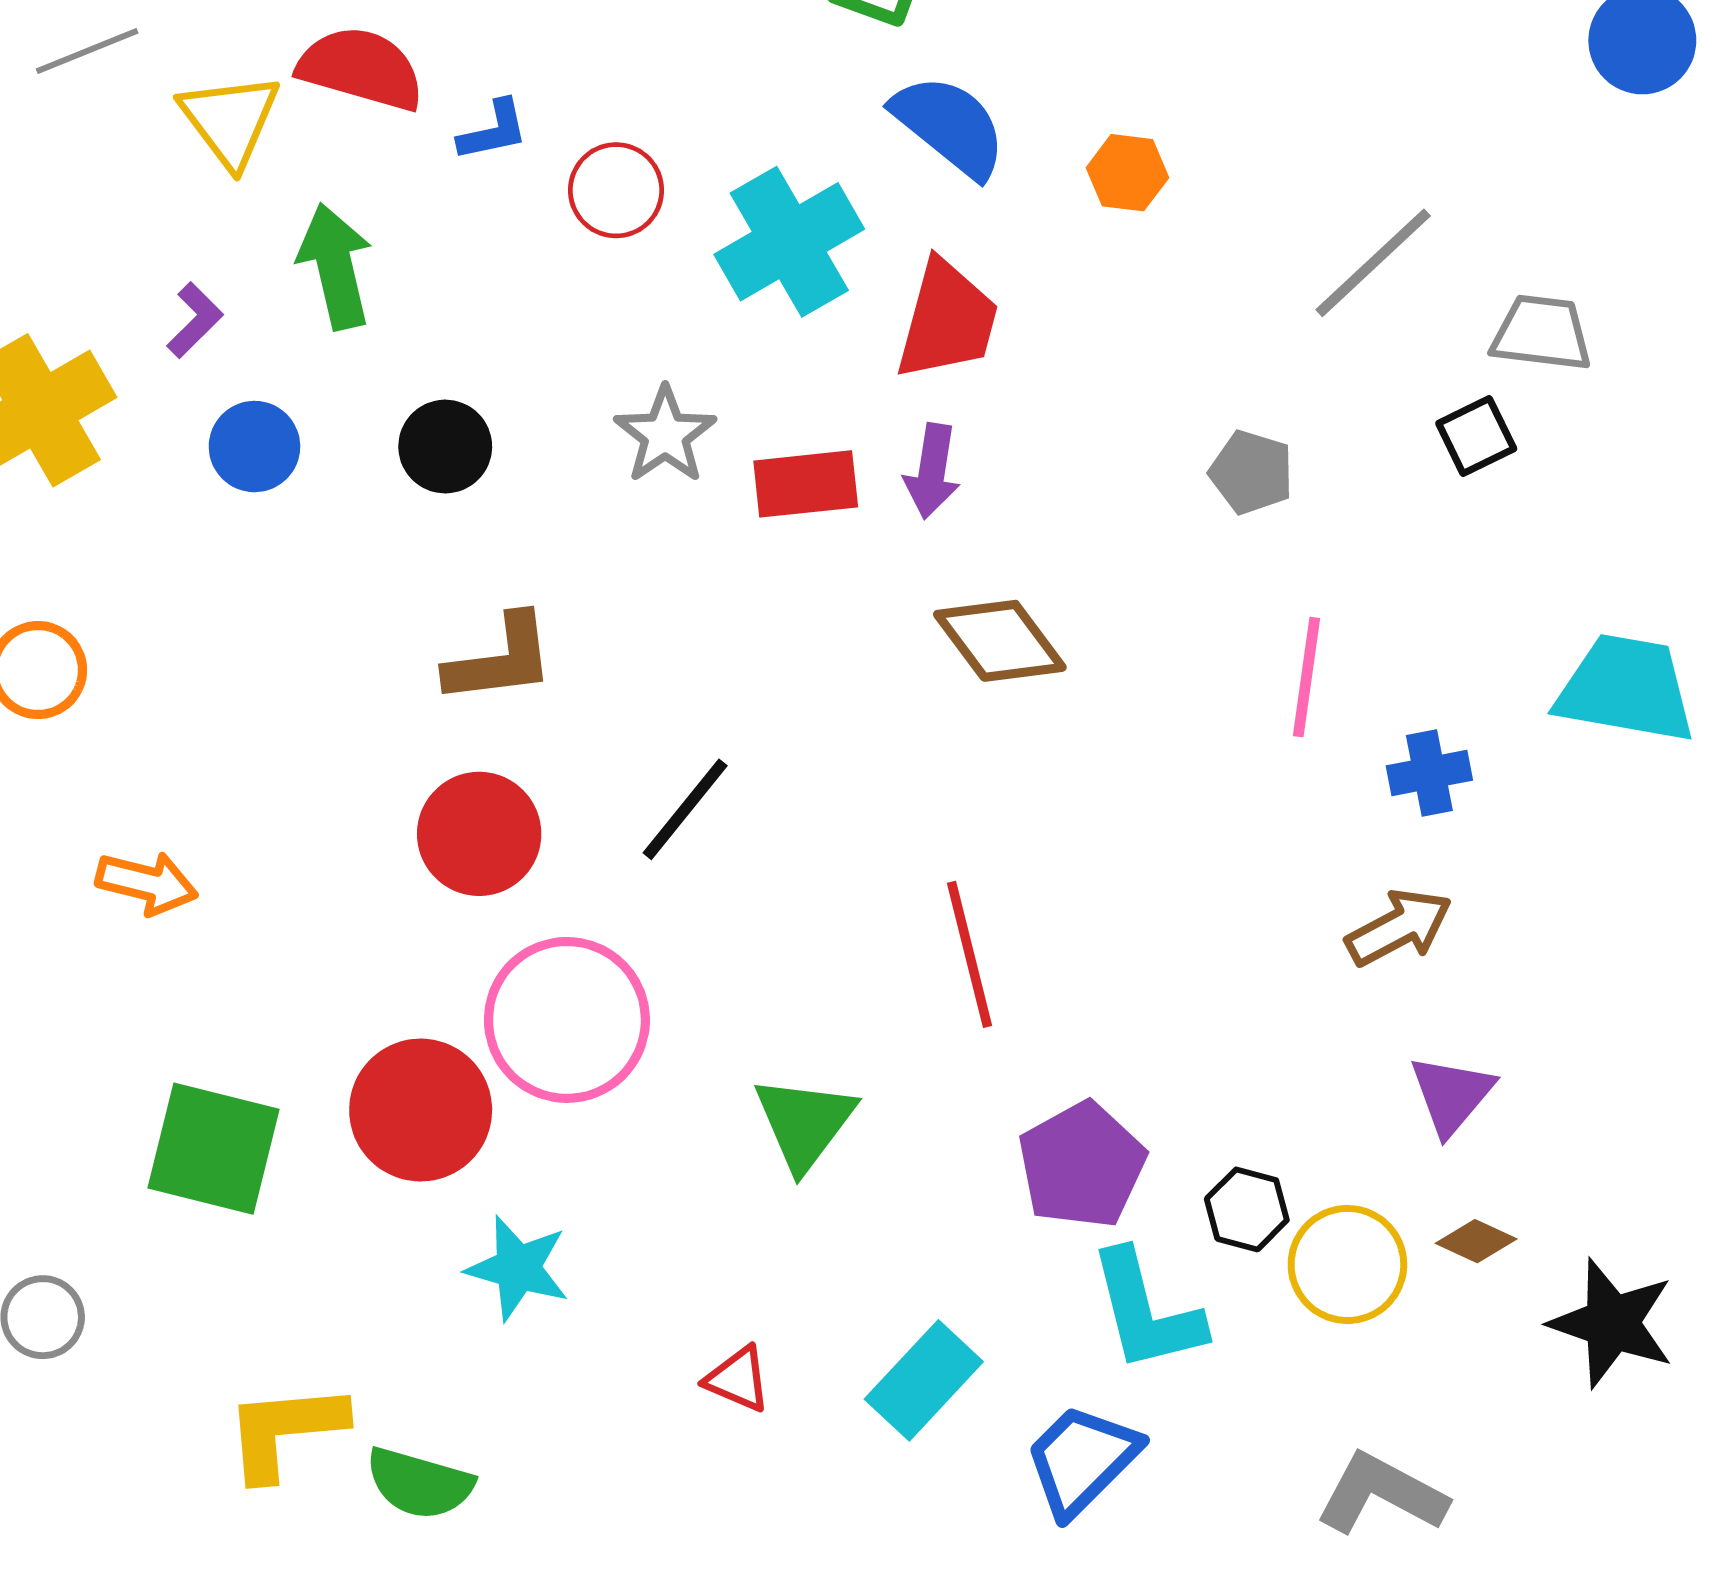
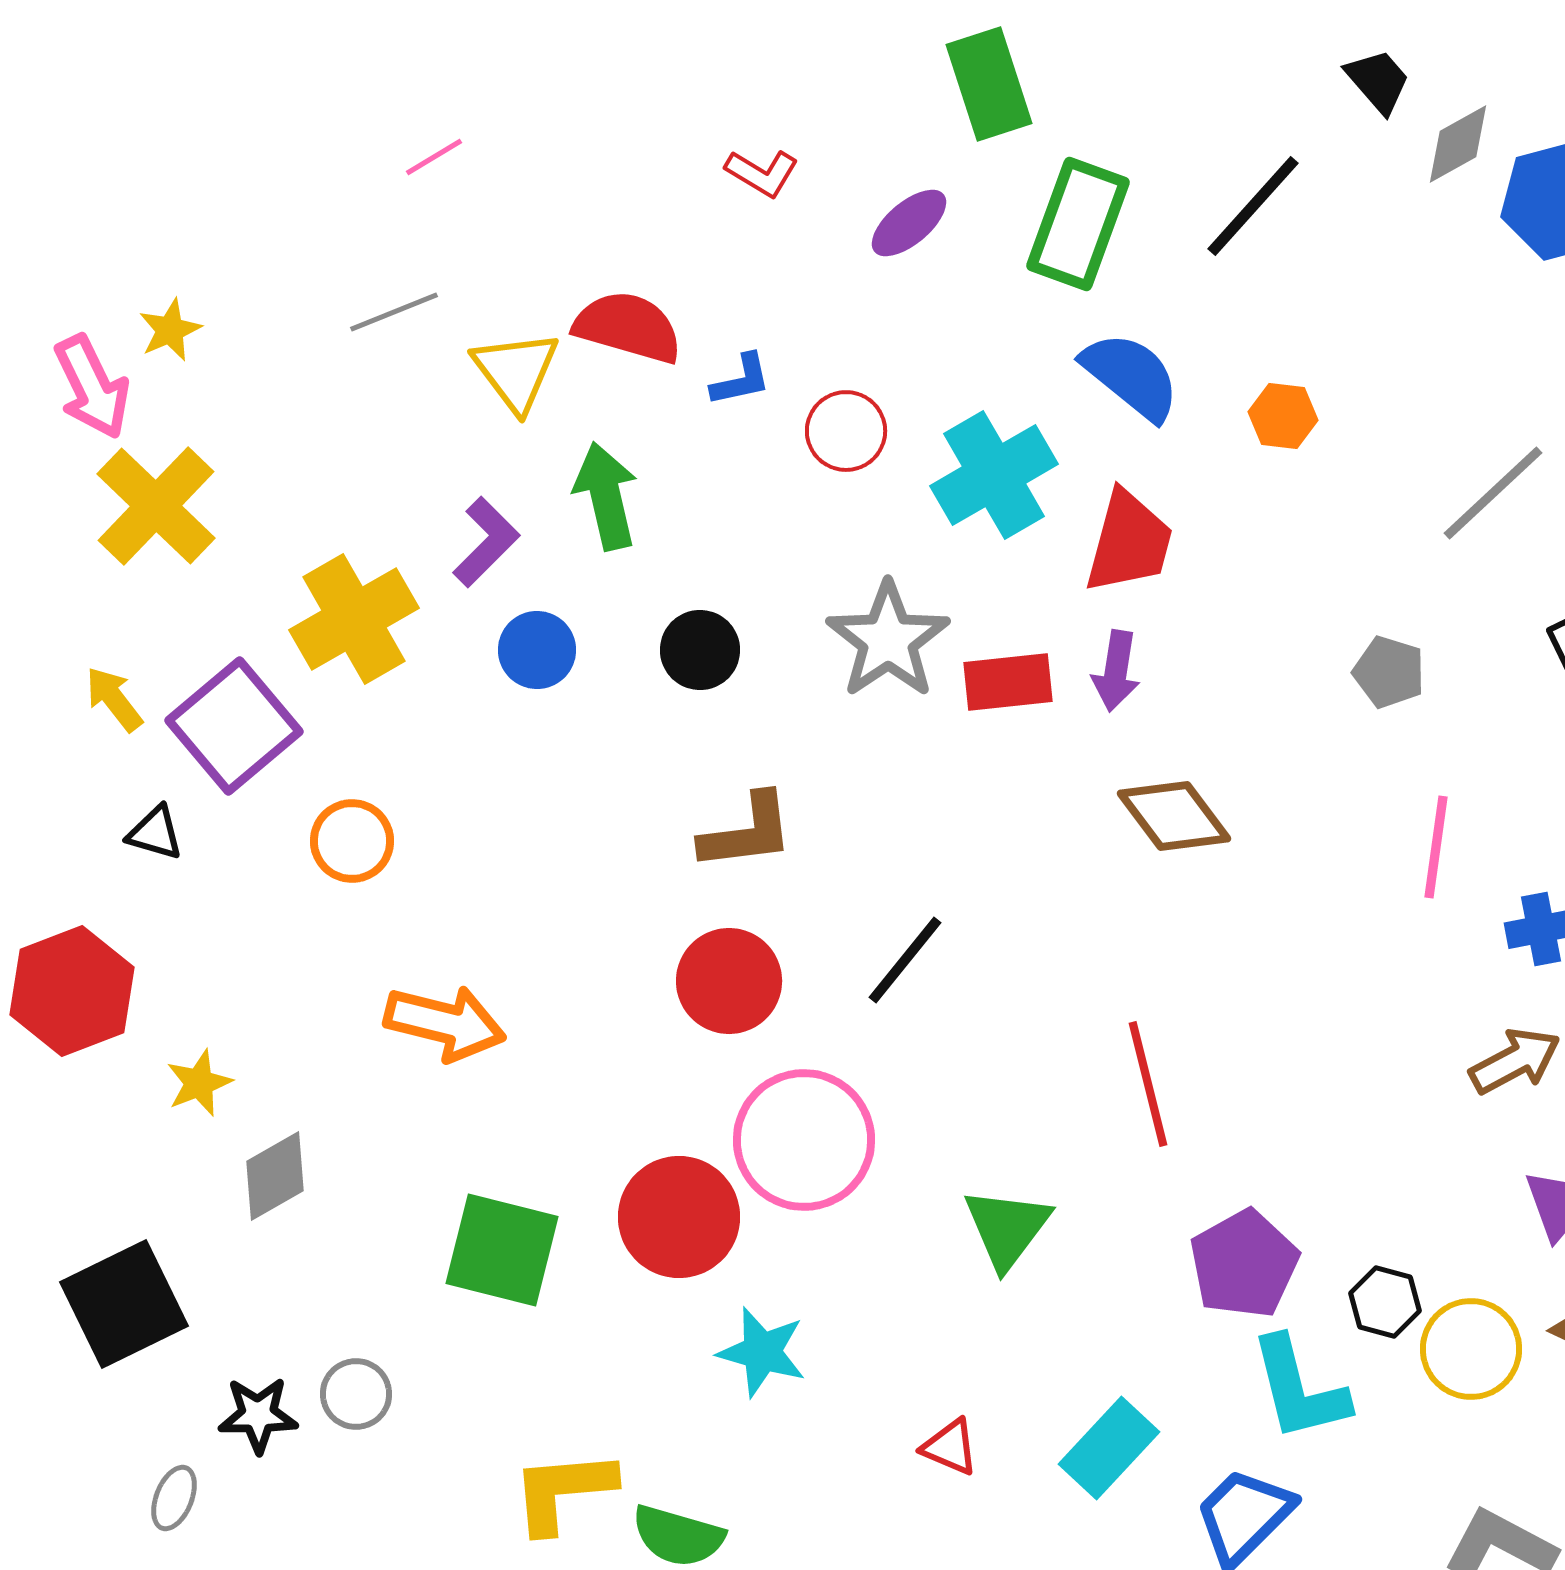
purple L-shape: (195, 320) -> (486, 542), size x1.4
gray star: (665, 435) -> (888, 640), size x1.4
orange arrow: (147, 883) -> (445, 1023), size x1.4

